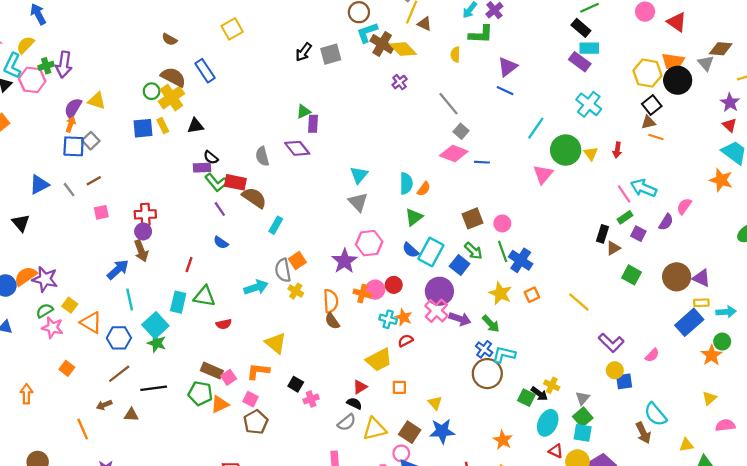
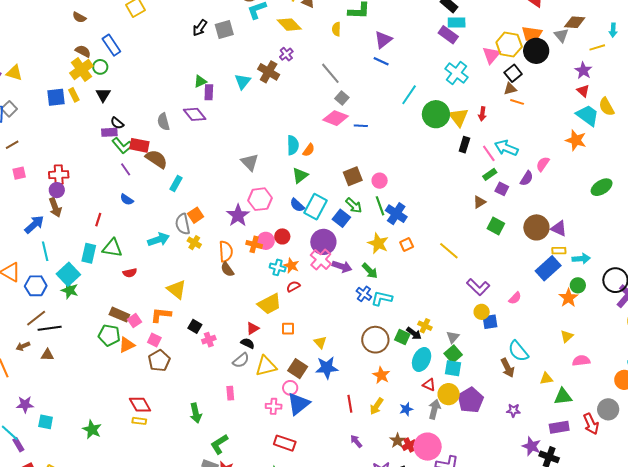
brown cross: (382, 44) -> (269, 72), moved
brown semicircle: (173, 77) -> (83, 51), size x0.7
green circle: (152, 91) -> (100, 67), moved
black triangle: (195, 126) -> (103, 95), turned -49
yellow triangle: (591, 153) -> (459, 117), size x1.5
pink triangle: (543, 174) -> (491, 55), moved
cyan triangle: (359, 175) -> (243, 81), moved
black rectangle: (602, 234) -> (464, 145), moved
brown circle: (487, 374) -> (375, 340), moved
black line: (154, 388) -> (50, 328), moved

